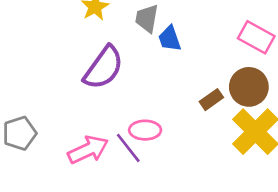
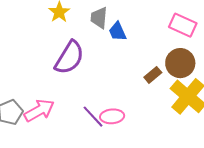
pink ellipse: (145, 130) -> (112, 116), moved
pink arrow: (88, 150) -> (39, 110), moved

